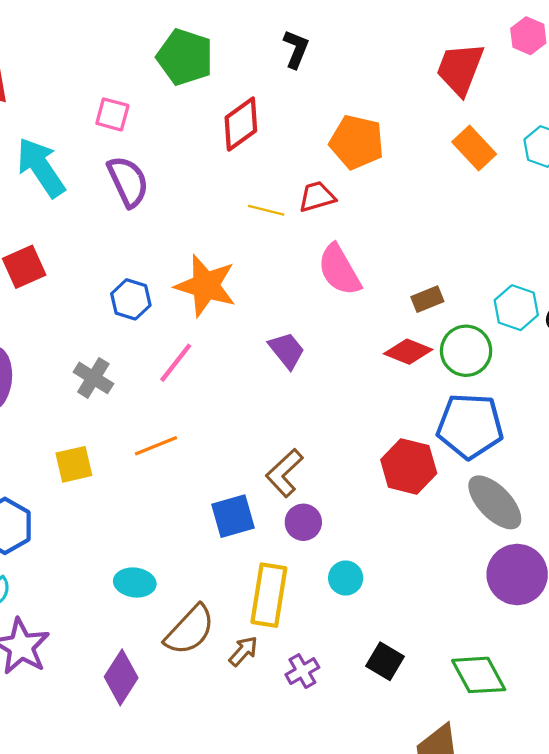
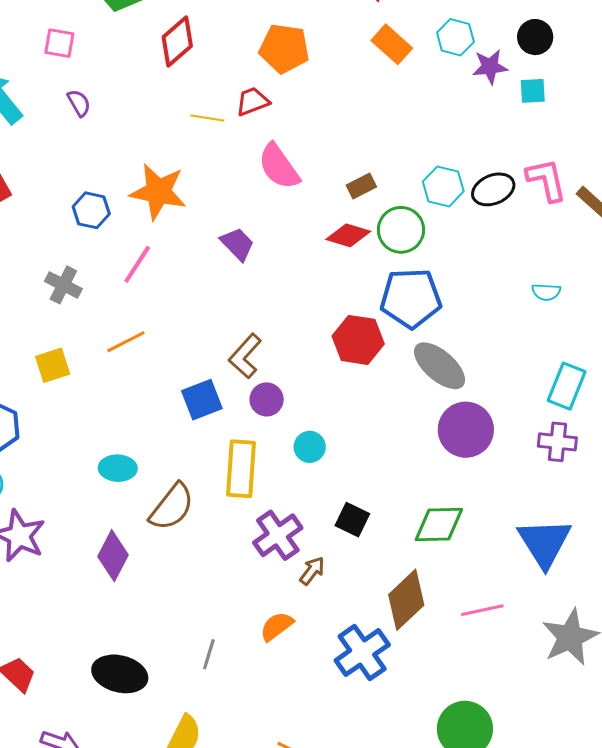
purple semicircle: (128, 181) -> (79, 103), size x0.6
brown arrow: (243, 651) -> (312, 571), moved
purple cross: (302, 671) -> (278, 535), size x1.6
green diamond: (479, 675) -> (439, 524), turned -58

